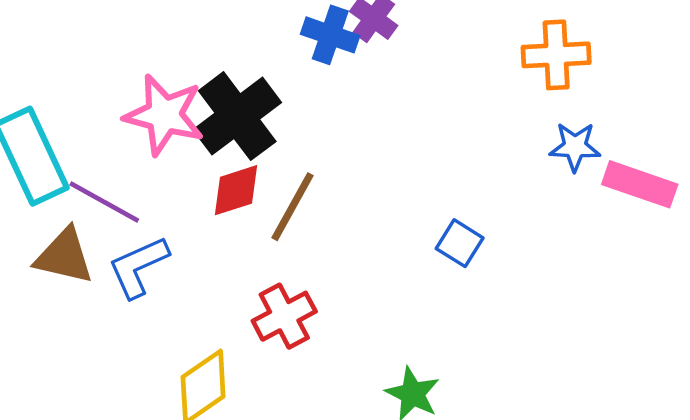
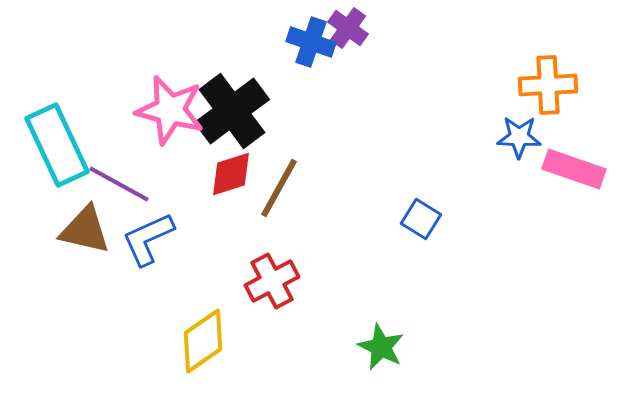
orange cross: (556, 55) -> (548, 85), moved

